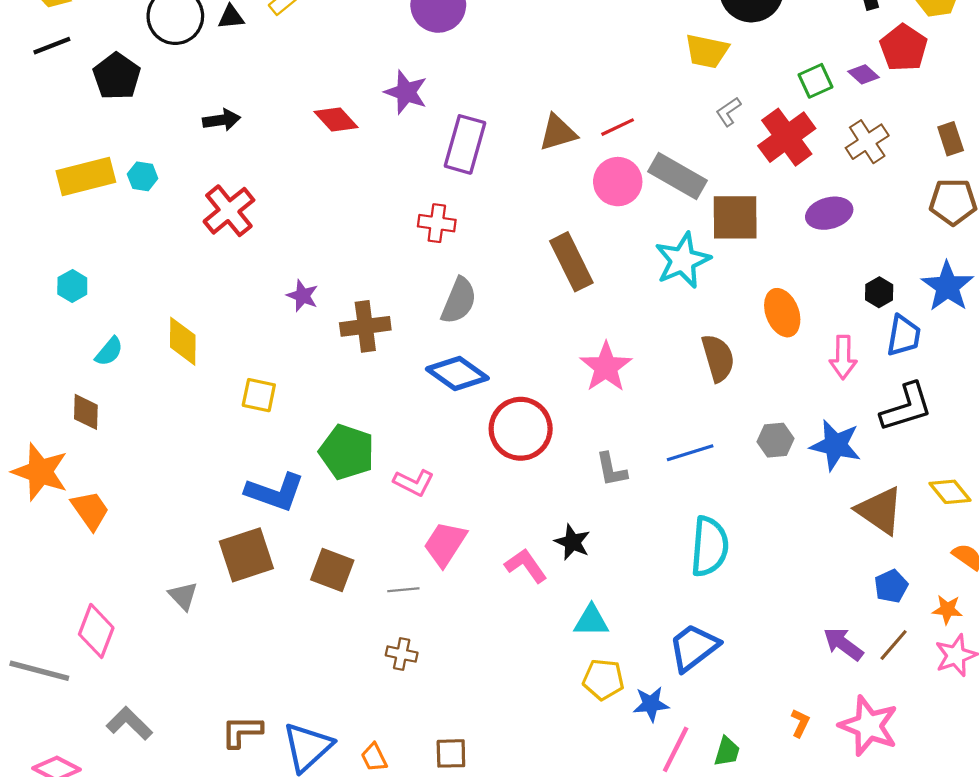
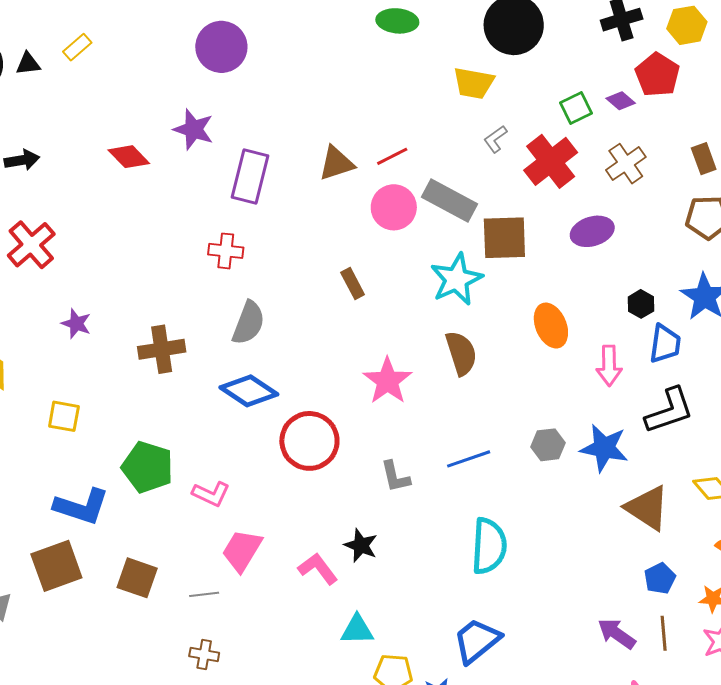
brown rectangle: (571, 262) -> (353, 284), size x0.6
purple star: (303, 296) -> (76, 324), moved
brown semicircle: (718, 358) -> (461, 353), moved
cyan triangle: (591, 621) -> (357, 630), moved
brown line: (894, 645) -> (664, 633), turned -44

